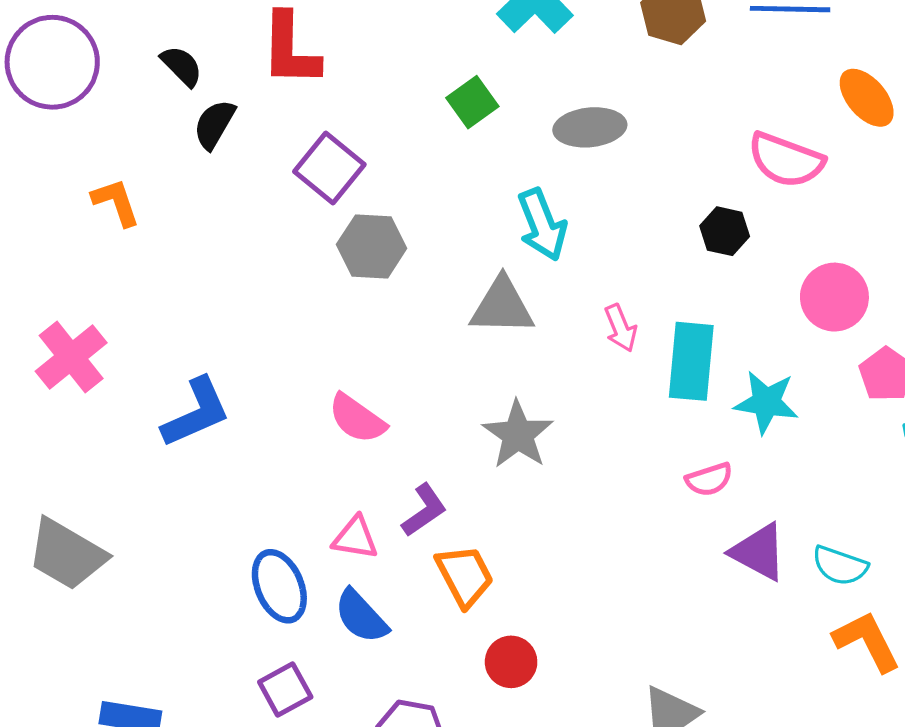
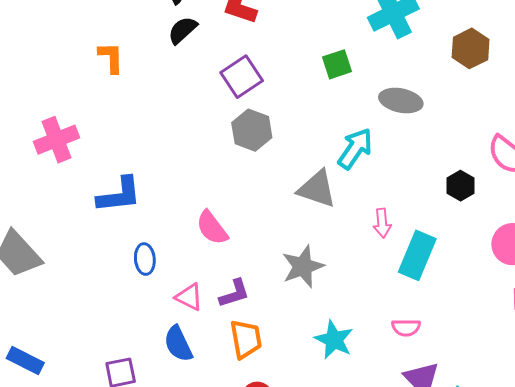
cyan arrow: (542, 225) -> (355, 149), turned -141
cyan star: (766, 402) -> (334, 340), moved
blue ellipse: (279, 586) -> (145, 259), moved, size x0.7

